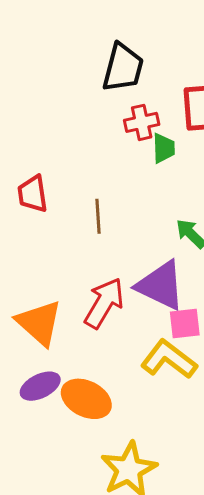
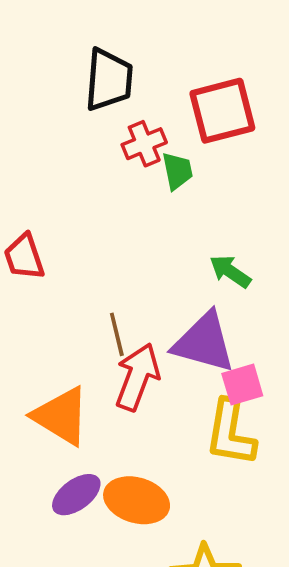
brown line: (98, 216) -> (117, 334), moved
yellow L-shape: (169, 359) -> (230, 433), turned -108

